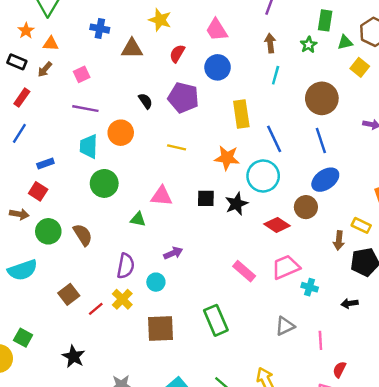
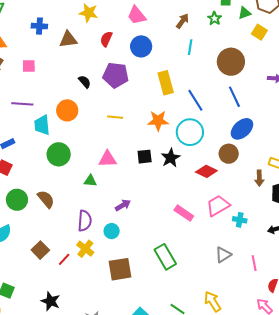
brown arrow: (270, 43) -> (182, 21), turned 49
pink square: (82, 74) -> (29, 66), turned 32
purple line: (85, 109) -> (22, 104), moved

